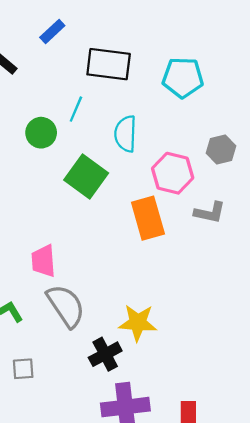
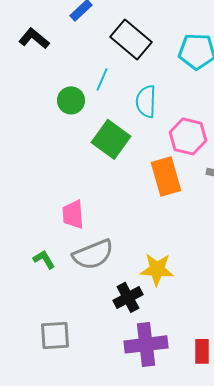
black rectangle: (109, 64) -> (131, 39), turned 33
gray semicircle: (66, 306) -> (93, 254), turned 102
gray square: (23, 369) -> (55, 335), moved, size x1.5

